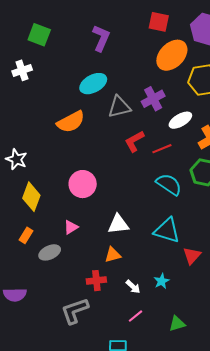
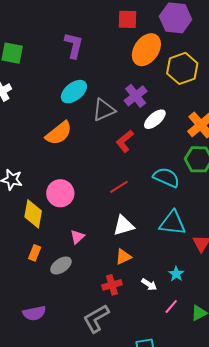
white ellipse: (180, 120) -> (155, 119), moved
red line: (162, 149) -> (119, 187), moved
pink circle: (83, 184) -> (60, 193), moved
pink line: (135, 316) -> (171, 306), moved

